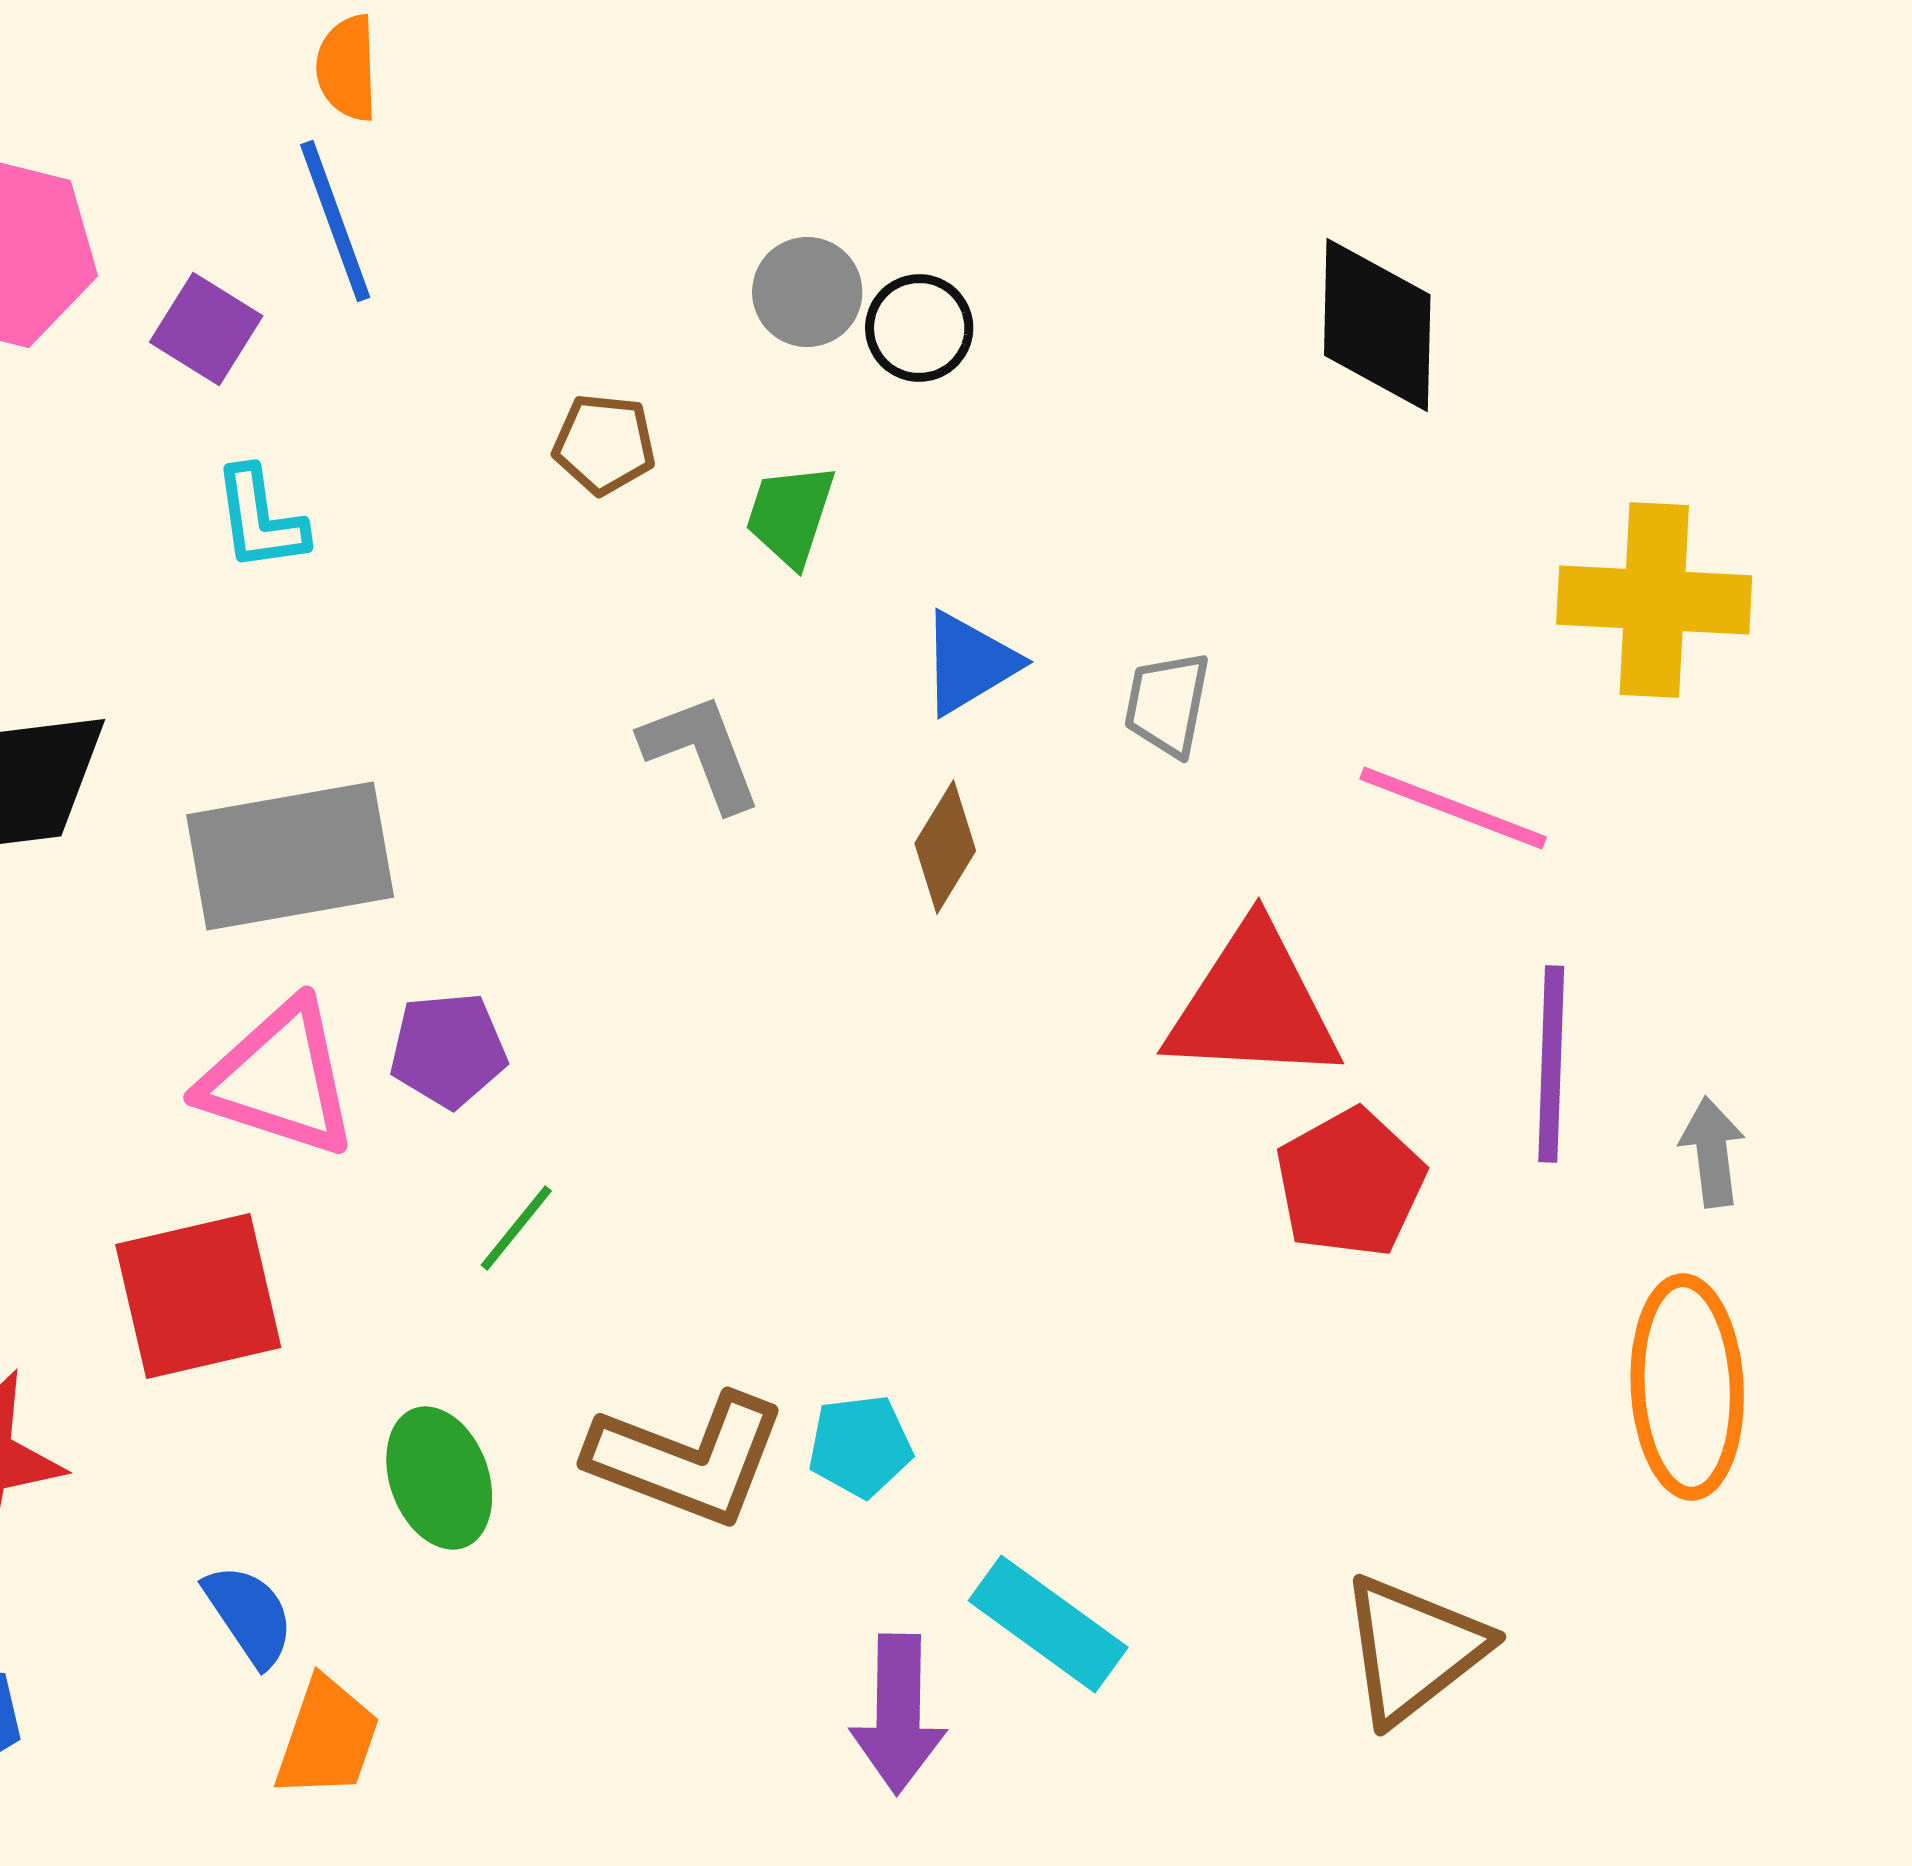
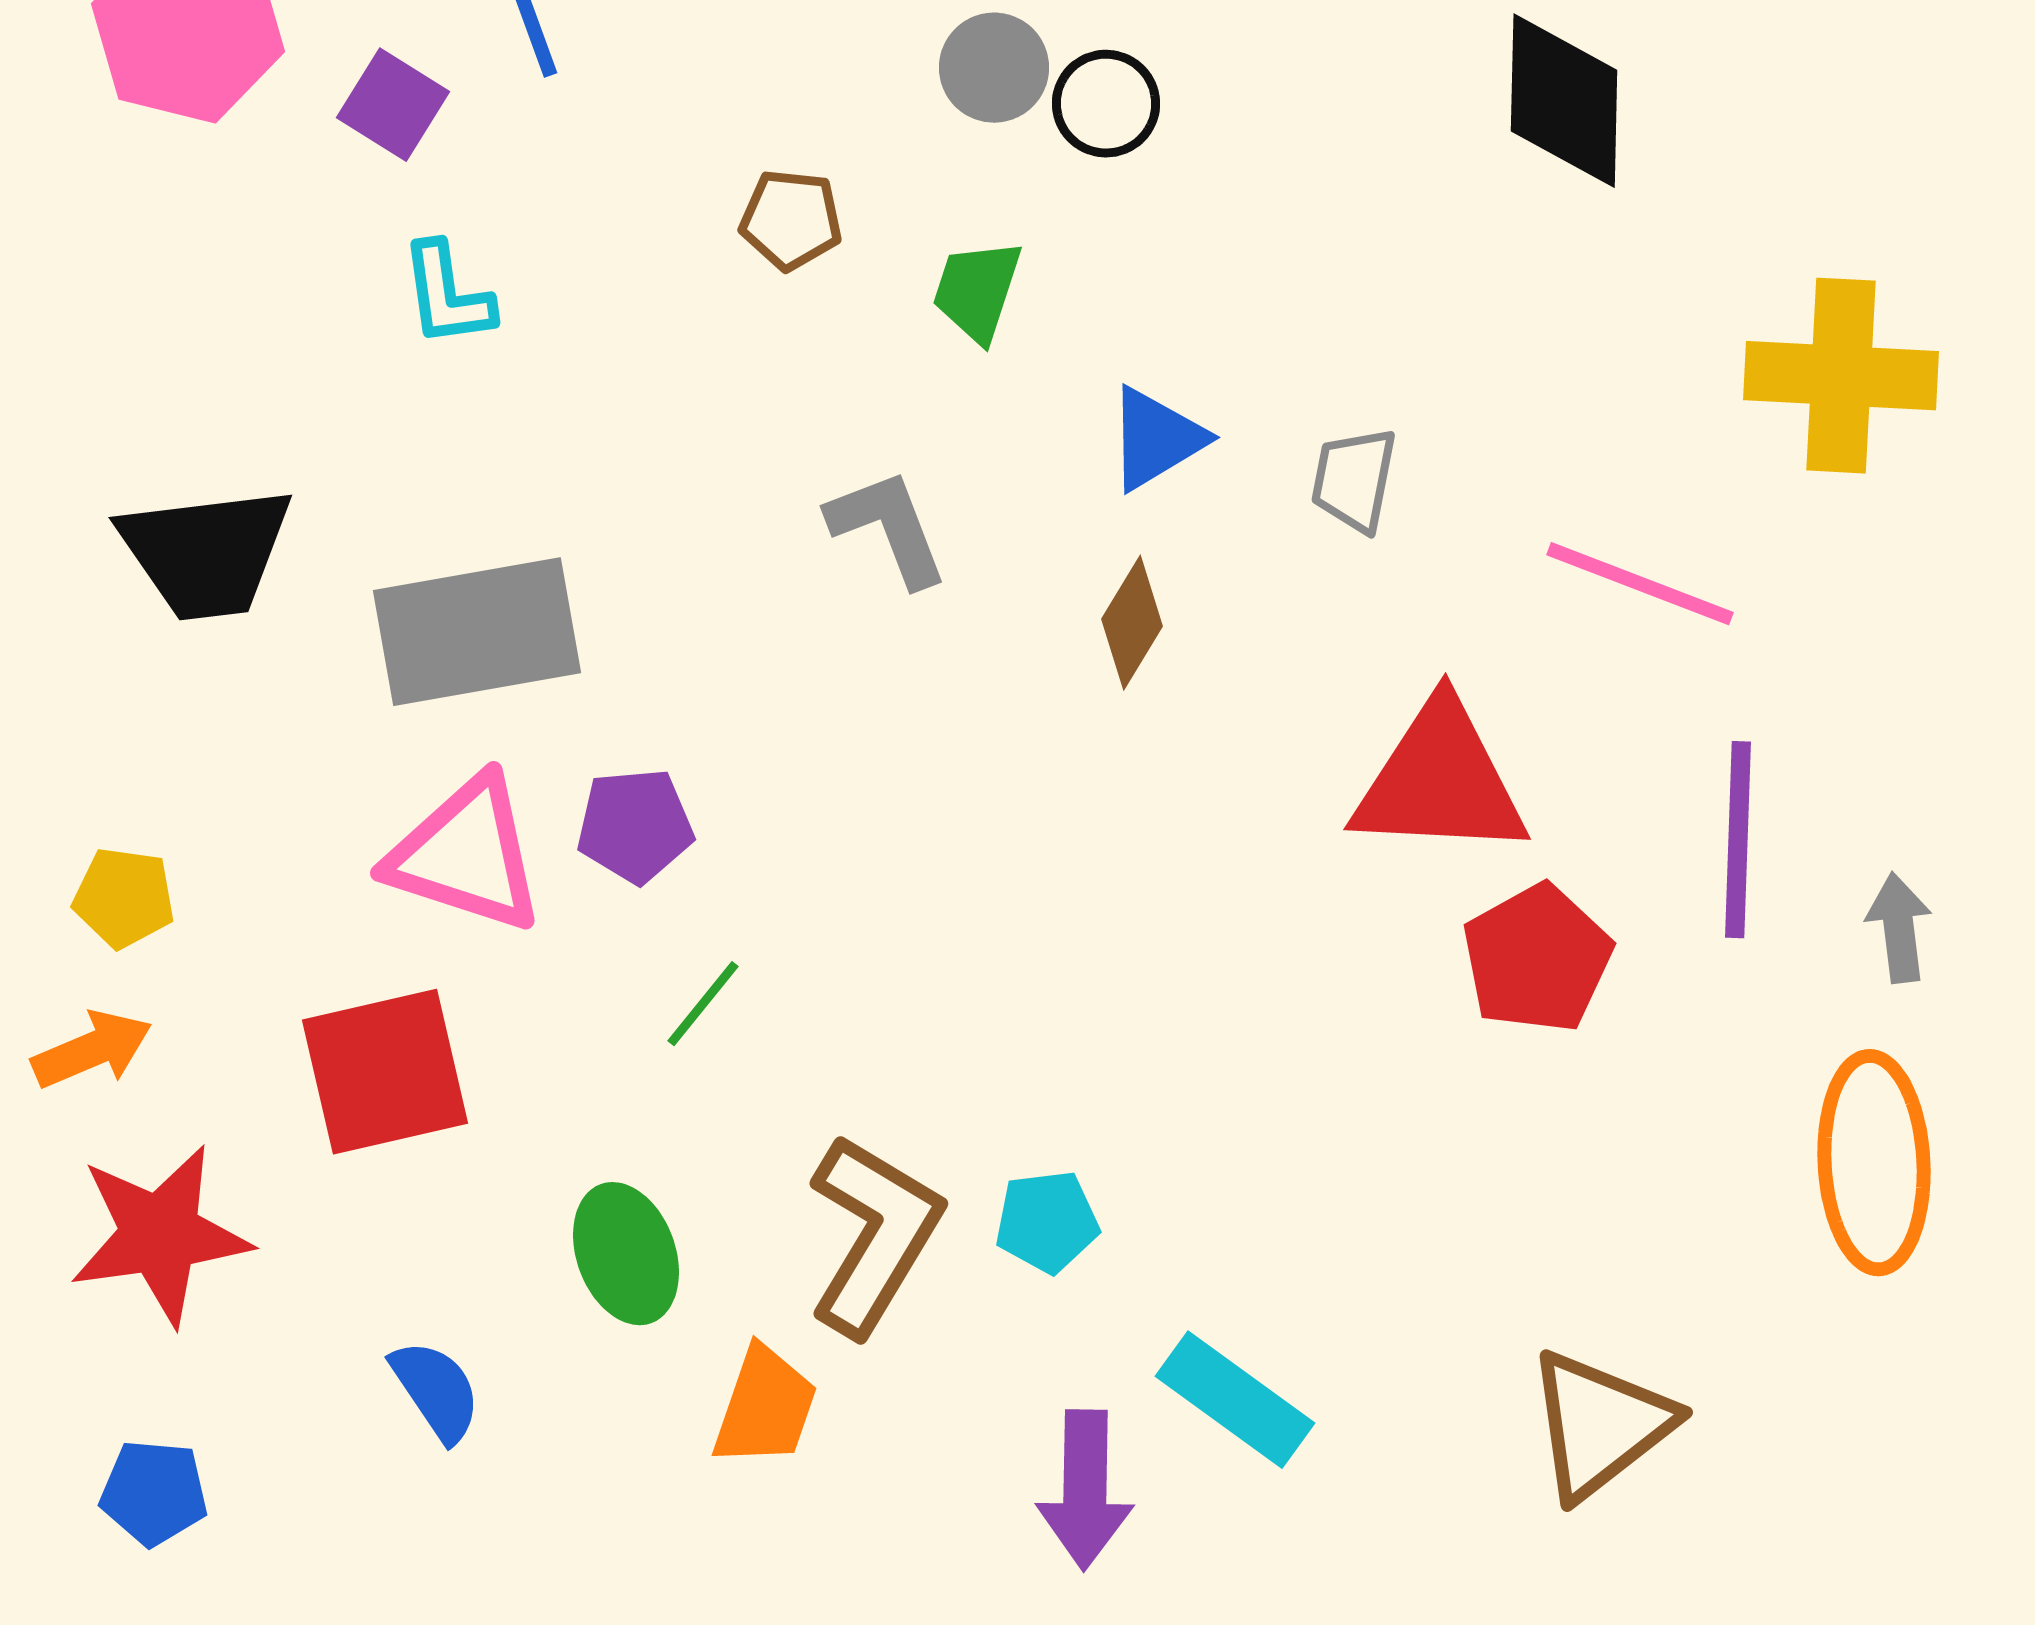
brown L-shape: (687, 1459) -> (874, 1235), turned -80
orange trapezoid: (327, 1738) -> (765, 1407), moved

